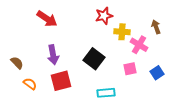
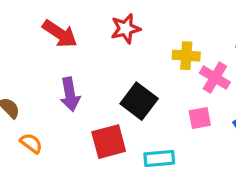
red star: (104, 16) -> (126, 29), moved
red square: (61, 81) -> (109, 142), moved

